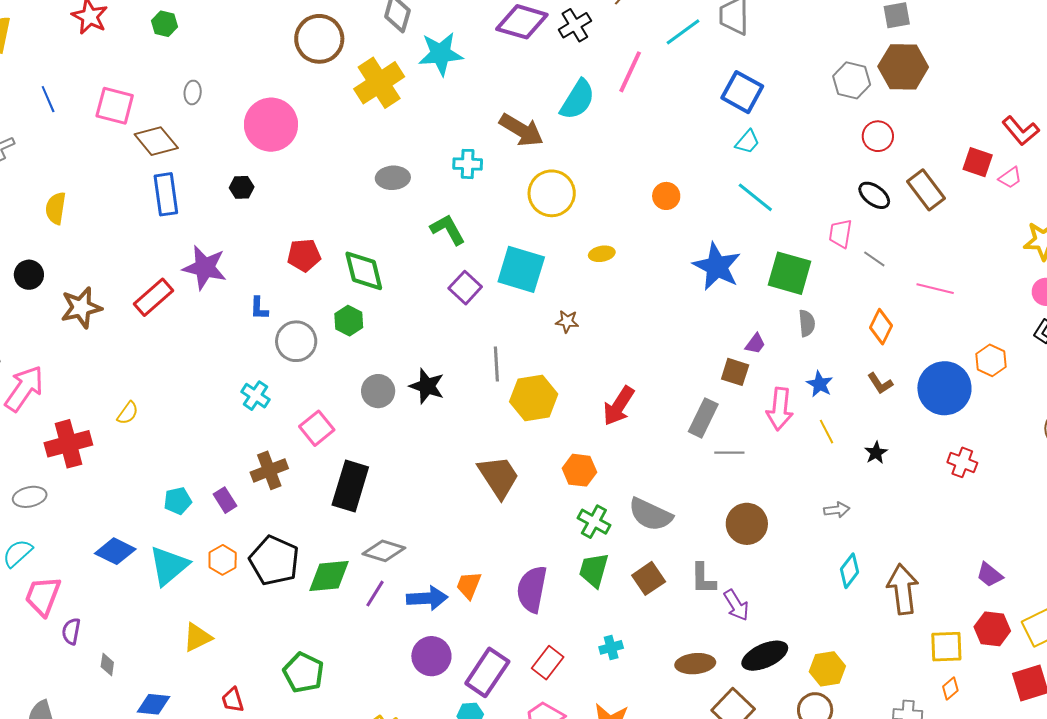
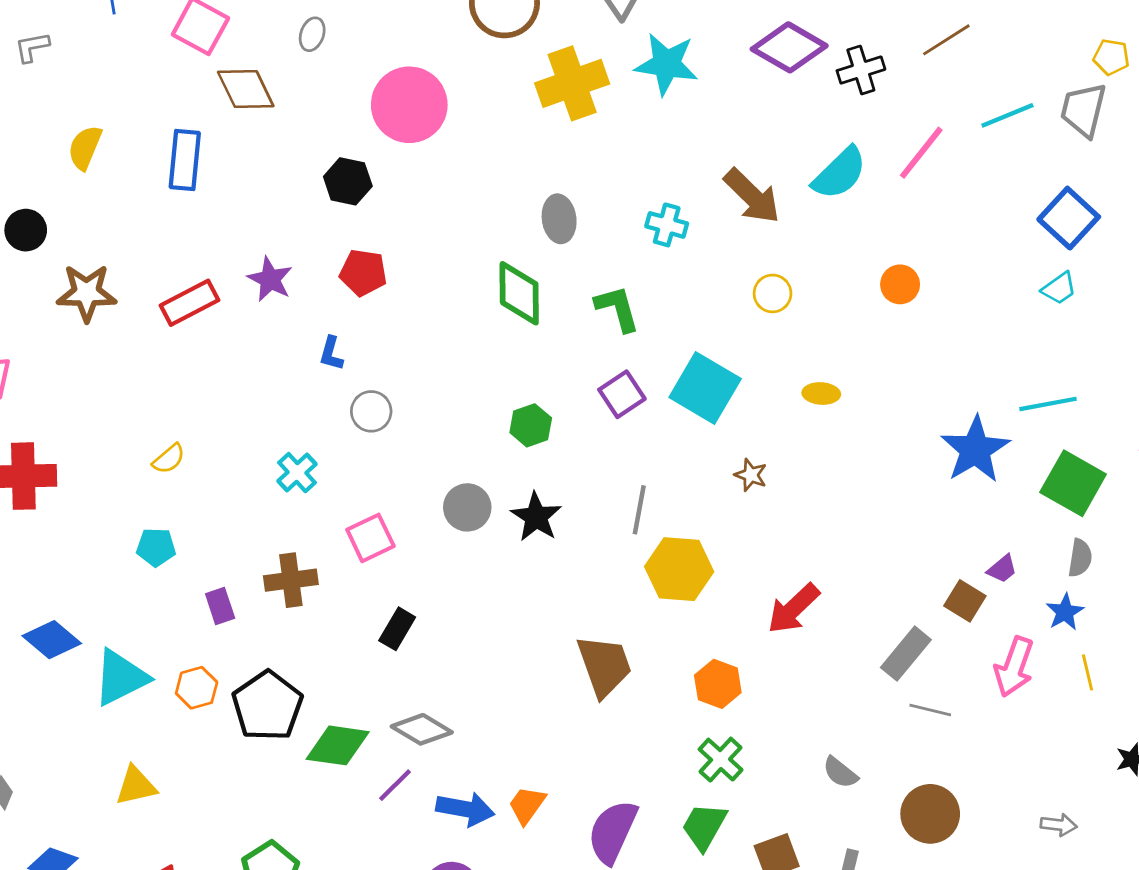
gray ellipse: (393, 178) -> (559, 219), turned 72
black hexagon: (242, 187) -> (348, 181), size x1.4
yellow circle: (552, 193) -> (773, 293), size x0.6
blue rectangle: (166, 194) -> (185, 160), moved
orange circle: (666, 196) -> (900, 284), moved
cyan line: (755, 197) -> (1048, 404), moved, turned -63
red pentagon: (304, 255) -> (363, 273), moved
purple star: (205, 268) -> (270, 279), size x0.7
green diamond: (364, 271) -> (519, 293), moved
green hexagon: (349, 321) -> (531, 425), moved
gray circle: (296, 341) -> (371, 411), size x0.7
blue star: (820, 384) -> (1065, 612), moved
yellow semicircle: (128, 413) -> (169, 459), moved
yellow line: (826, 432) -> (1088, 672), moved
black rectangle: (350, 486) -> (397, 629), size x0.6
cyan pentagon: (178, 501) -> (156, 547), moved
gray semicircle: (650, 514) -> (840, 772), moved, size x0.6

